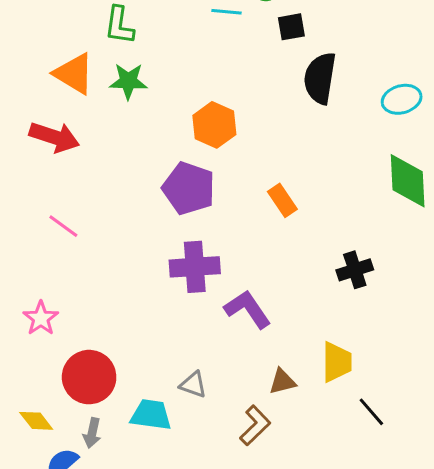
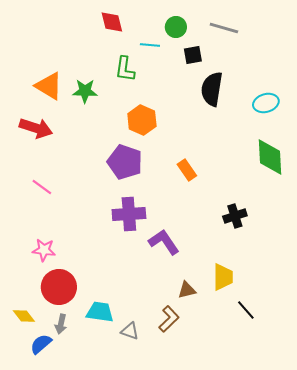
green L-shape: (119, 25) -> (125, 69), moved
pink star: (41, 318) -> (44, 250), moved, turned -30
gray triangle: (193, 385) -> (130, 331), moved

